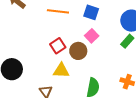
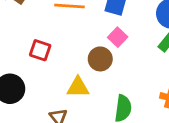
red square: (58, 46) -> (40, 50), moved, turned -35

